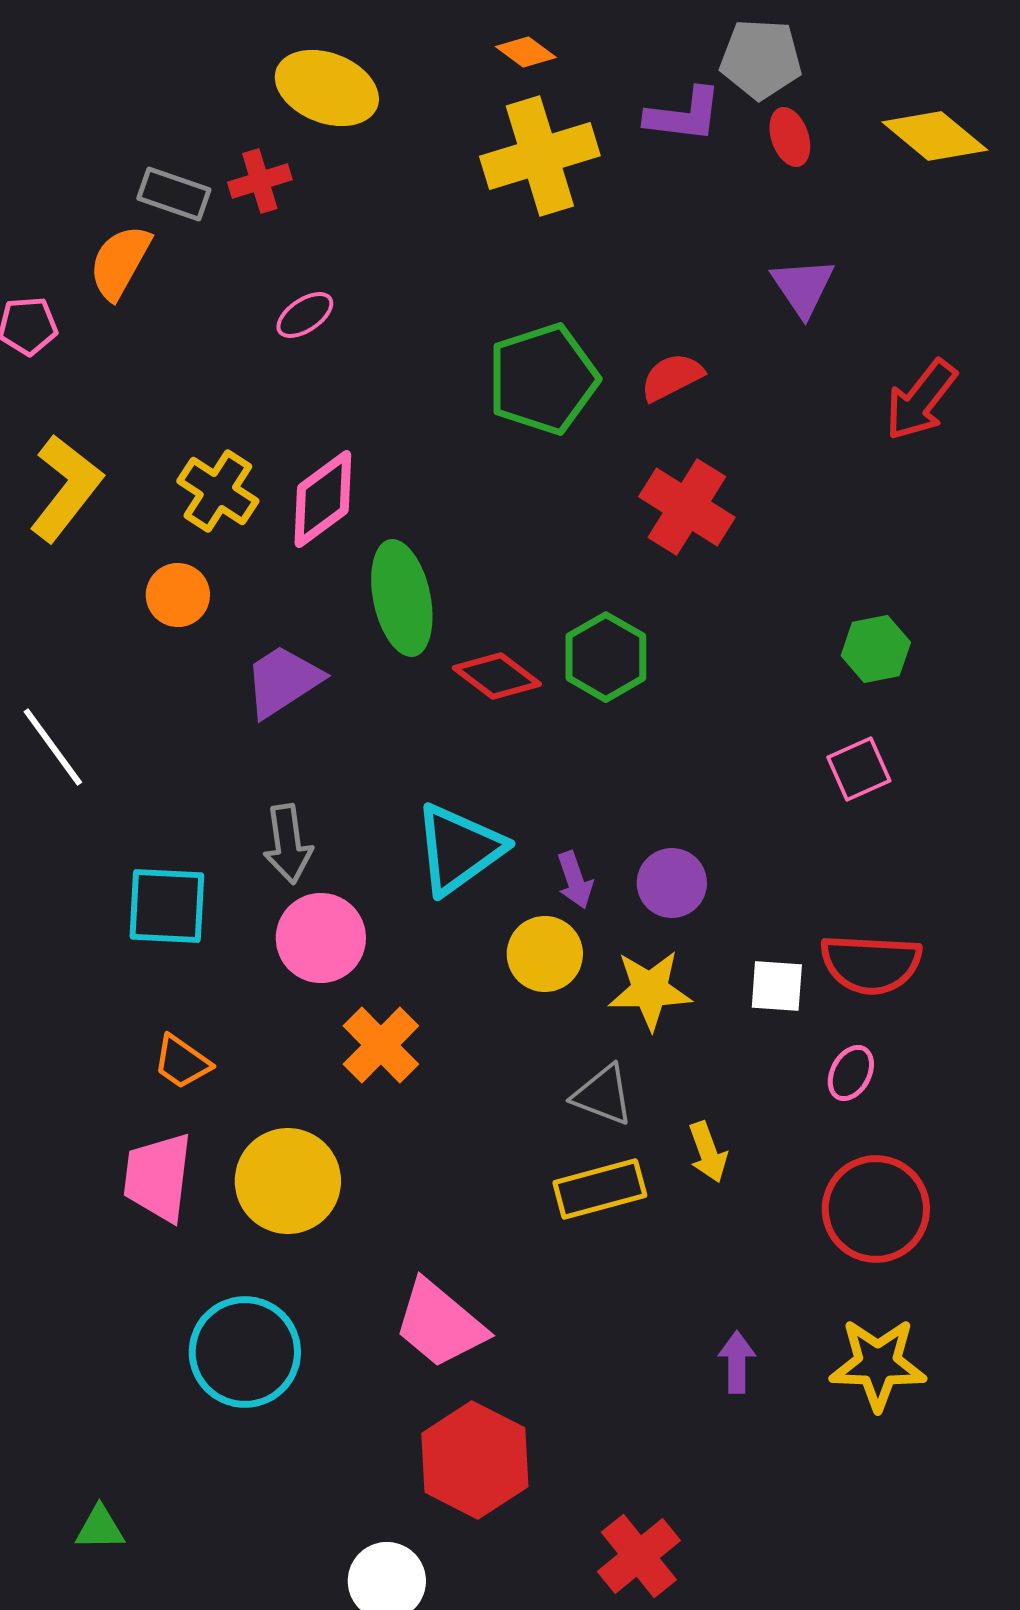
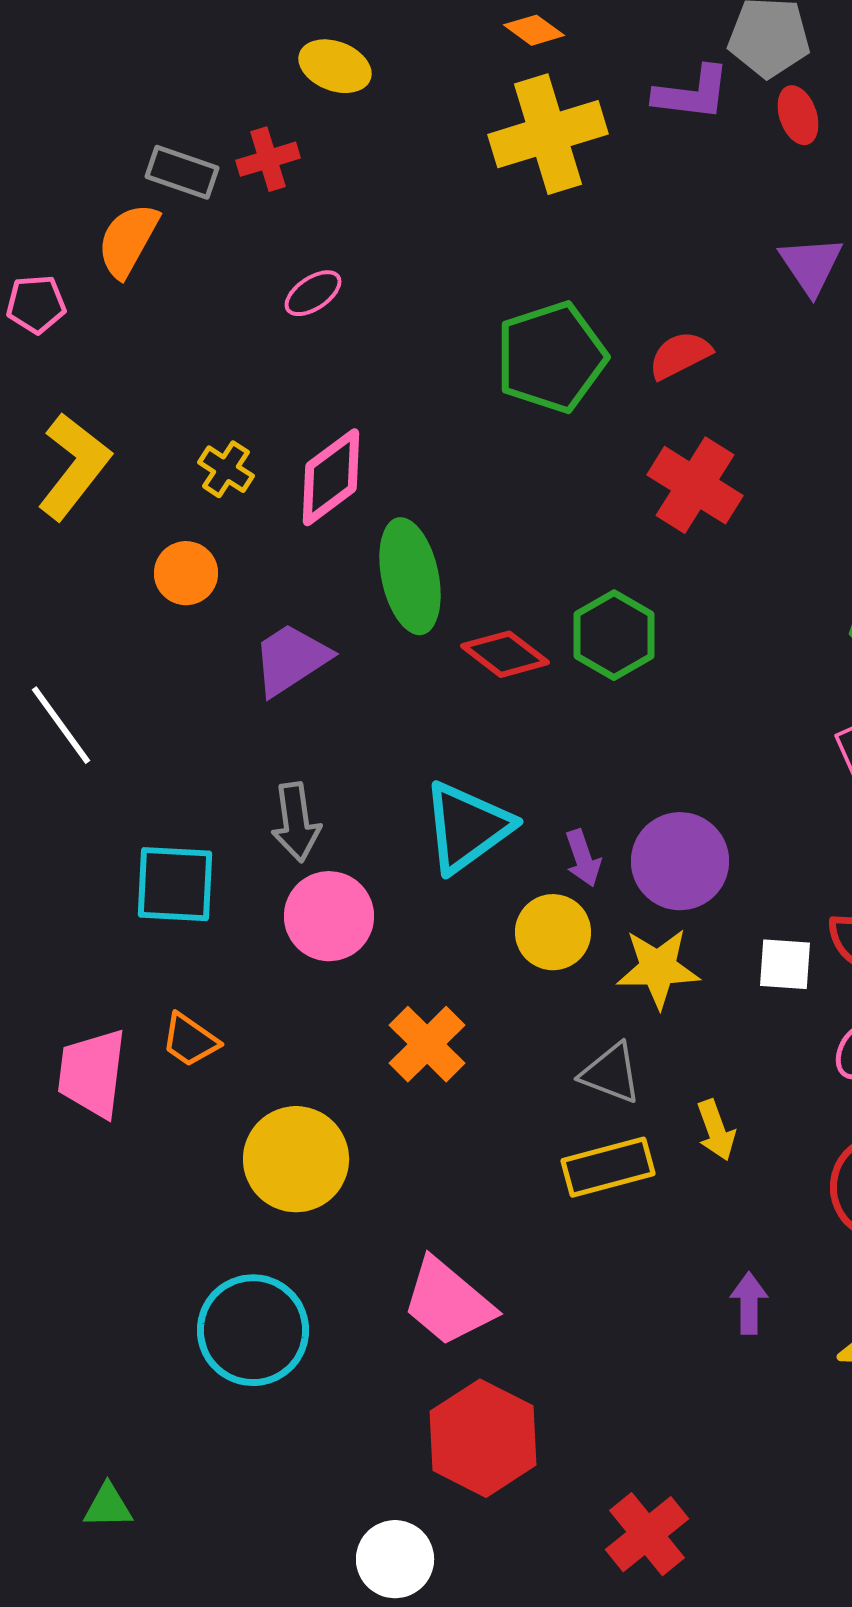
yellow ellipse: (327, 88) -> (335, 66), size x0.7
yellow cross: (218, 491) -> (226, 469), size x0.7
purple circle: (672, 883) -> (680, 861), size x1.4
orange cross: (381, 1045) -> (427, 1044), moved
pink trapezoid: (158, 1177) -> (92, 1073), moved
purple arrow: (737, 1362) -> (749, 1303), moved

